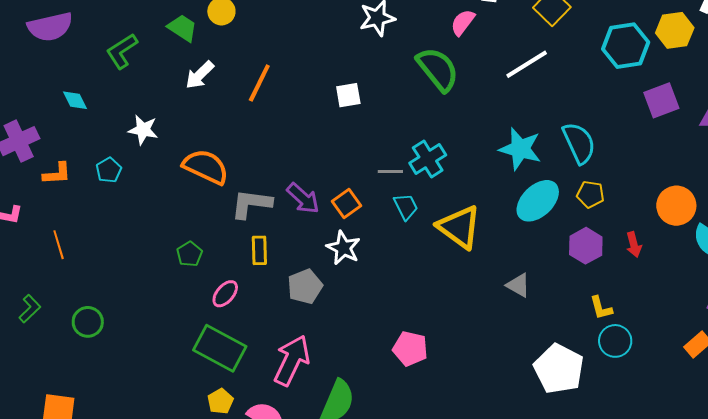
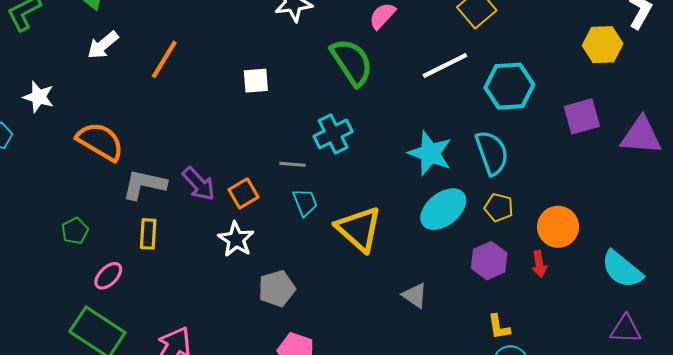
cyan hexagon: (626, 46) -> (509, 86), moved
cyan cross: (428, 159) -> (333, 134), moved
orange circle: (676, 206) -> (558, 227), moved
gray pentagon: (305, 286) -> (277, 289), moved

